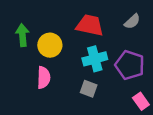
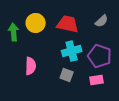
yellow circle: (50, 45) -> (36, 23), moved
pink rectangle: (141, 101) -> (97, 80), moved, turned -64

